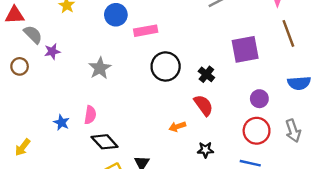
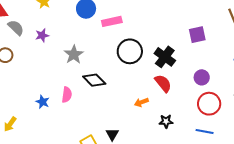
purple square: (245, 49) -> (197, 35), size x0.7
purple star: (52, 51) -> (42, 35), moved
black cross: (206, 74) -> (165, 57), size x1.5
purple circle: (259, 99) -> (202, 77), moved
black diamond: (105, 142) -> (94, 80), moved

